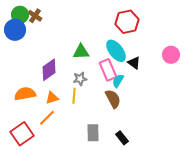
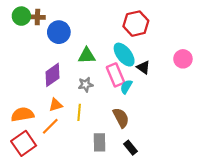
brown cross: (35, 16) -> (37, 17), turned -32
blue circle: (15, 30) -> (59, 32), moved
orange semicircle: (25, 94) -> (22, 114), moved
yellow line: (74, 96) -> (79, 112), moved
brown semicircle: (113, 99) -> (121, 118), moved

